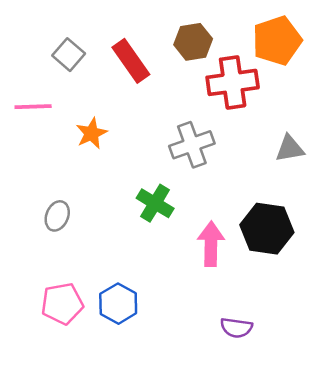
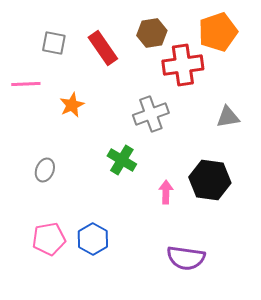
gray square: (69, 55) -> (54, 43), turned -30
pink arrow: (211, 244) -> (166, 192), size x0.7
purple semicircle: (236, 328) -> (186, 258), size x1.5

